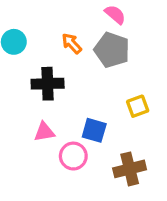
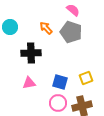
yellow square: (138, 106) -> (86, 78), moved
pink circle: (73, 156) -> (58, 103), moved

